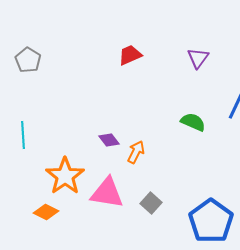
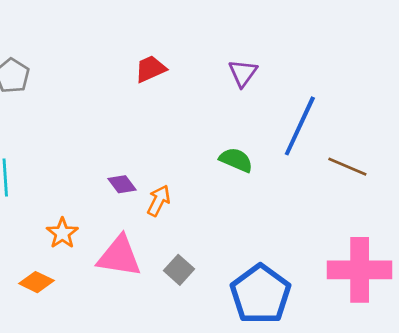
orange star: (65, 176) -> (62, 233), size x0.6

